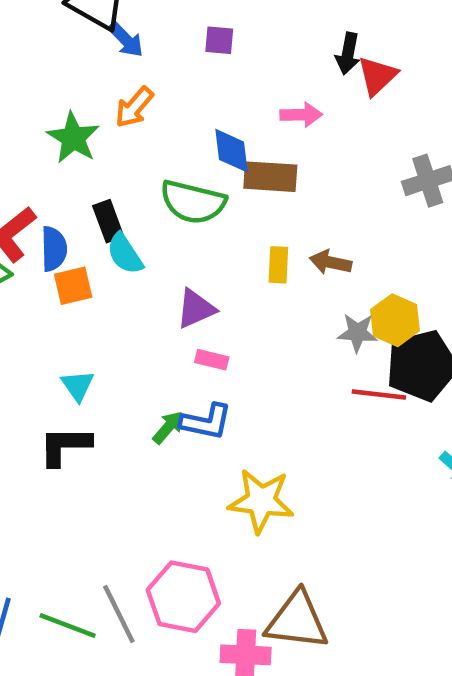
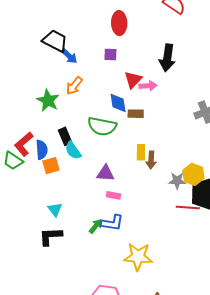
black arrow: (348, 54) -> (167, 58), size x1.5
red triangle: (377, 76) -> (133, 80), moved
brown rectangle: (270, 177) -> (136, 114), size x0.7
brown arrow: (330, 262) -> (151, 160), moved, turned -96
purple triangle: (196, 309) -> (105, 173), turned 30

